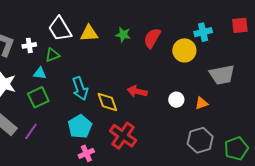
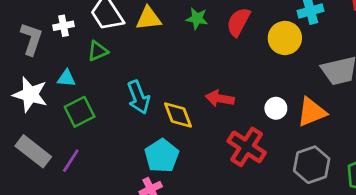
white cross: (29, 45) -> (63, 26), moved
cyan triangle: (40, 73) -> (66, 78), moved
orange triangle: (201, 103) -> (312, 112), size x1.6
cyan pentagon: (80, 126) -> (162, 156), moved
red cross: (123, 136) -> (247, 147), moved

